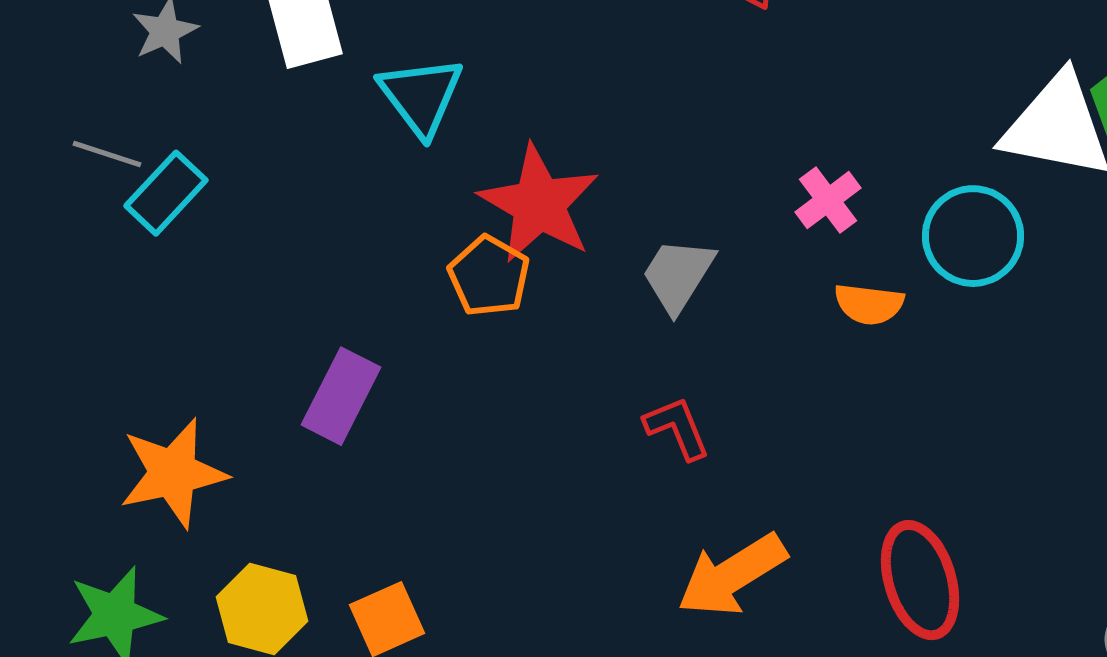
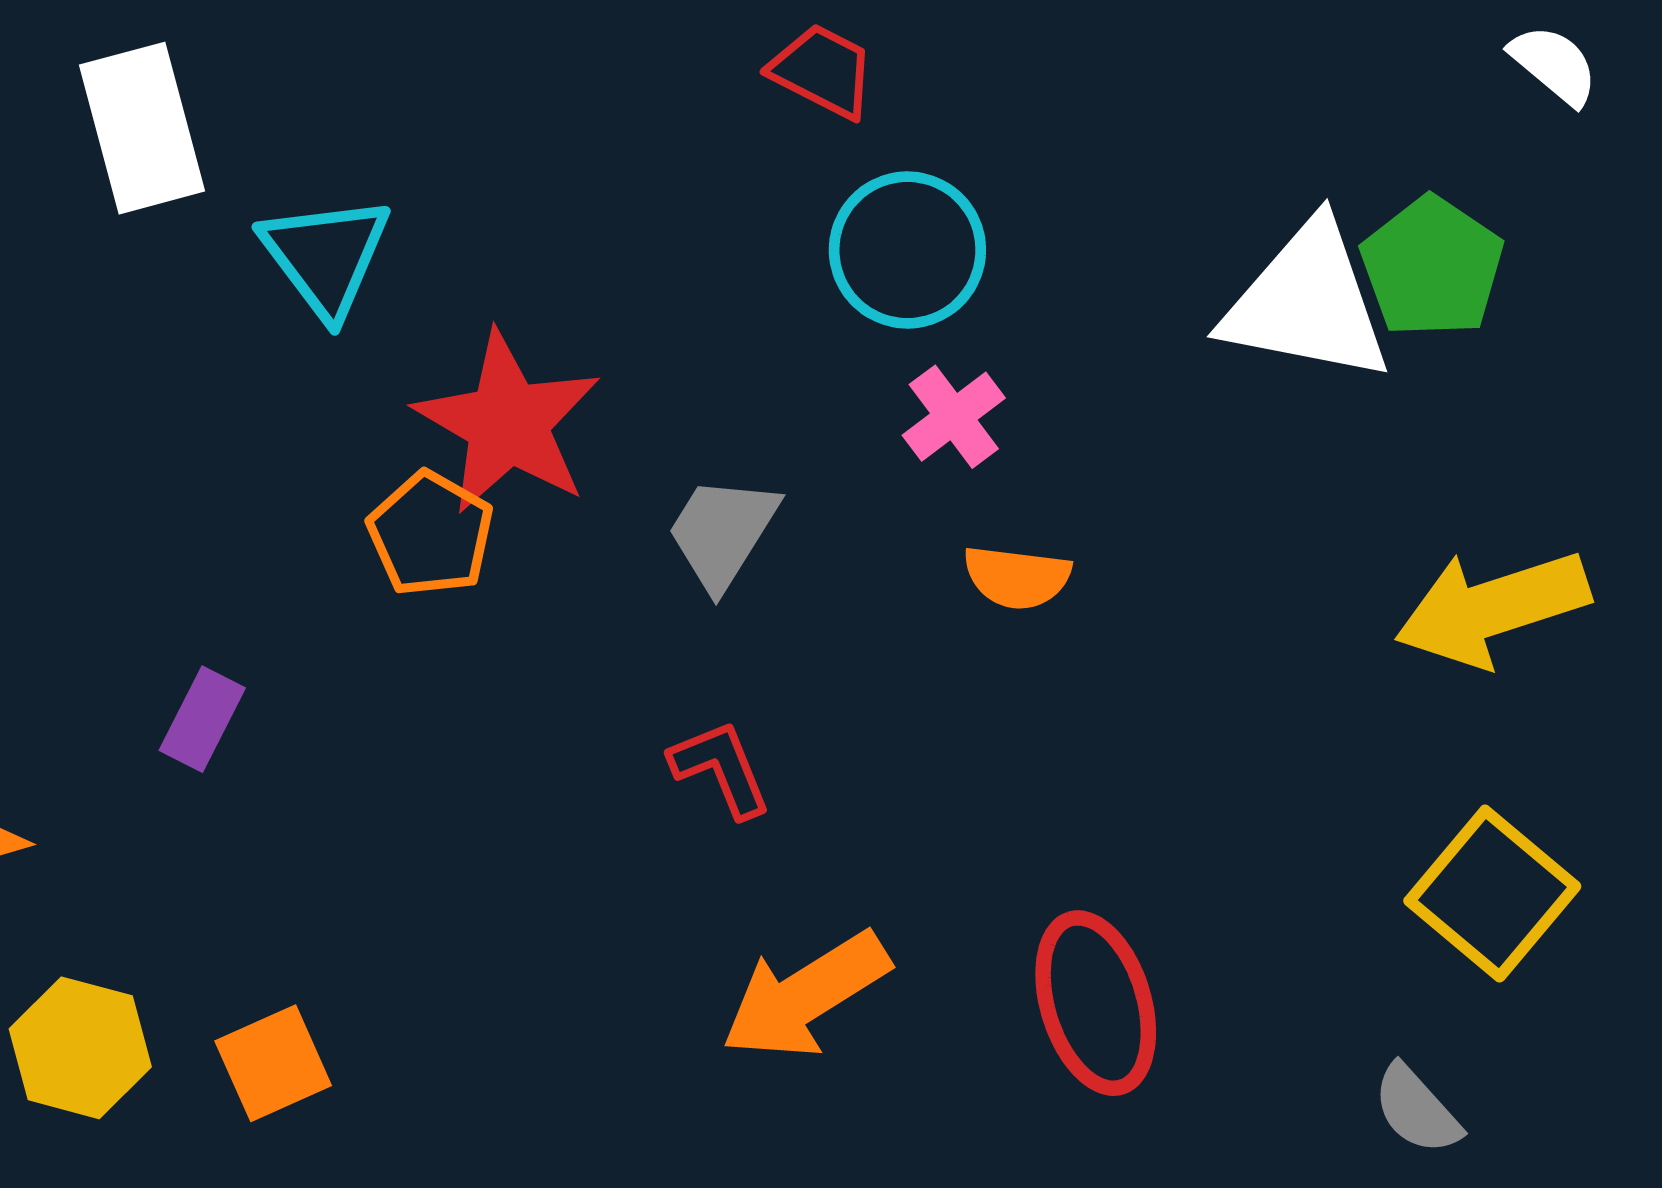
cyan circle: (973, 236) -> (907, 250), moved
purple rectangle: (341, 396) -> (202, 719), size x0.7

